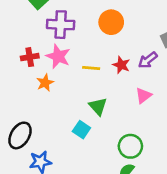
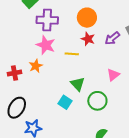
red cross: (30, 57) -> (15, 73), moved
purple arrow: (148, 60) -> (112, 38), moved
red star: (121, 65) -> (88, 39), moved
green circle: (130, 146) -> (97, 101), moved

